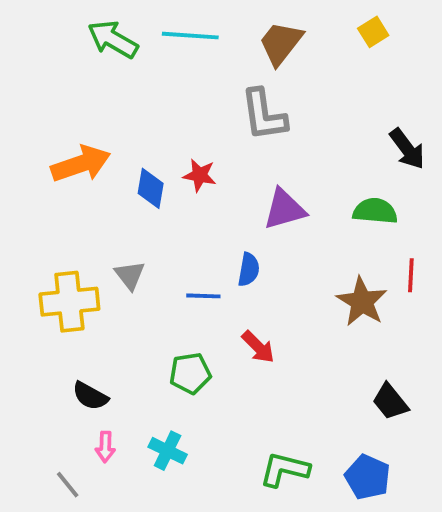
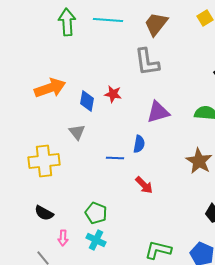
green arrow: (113, 39) -> (67, 22), turned 56
gray triangle: (130, 275) -> (77, 132), moved
green pentagon: (190, 373) -> (96, 213), moved, turned 30
black semicircle: (90, 396) -> (44, 213), moved

